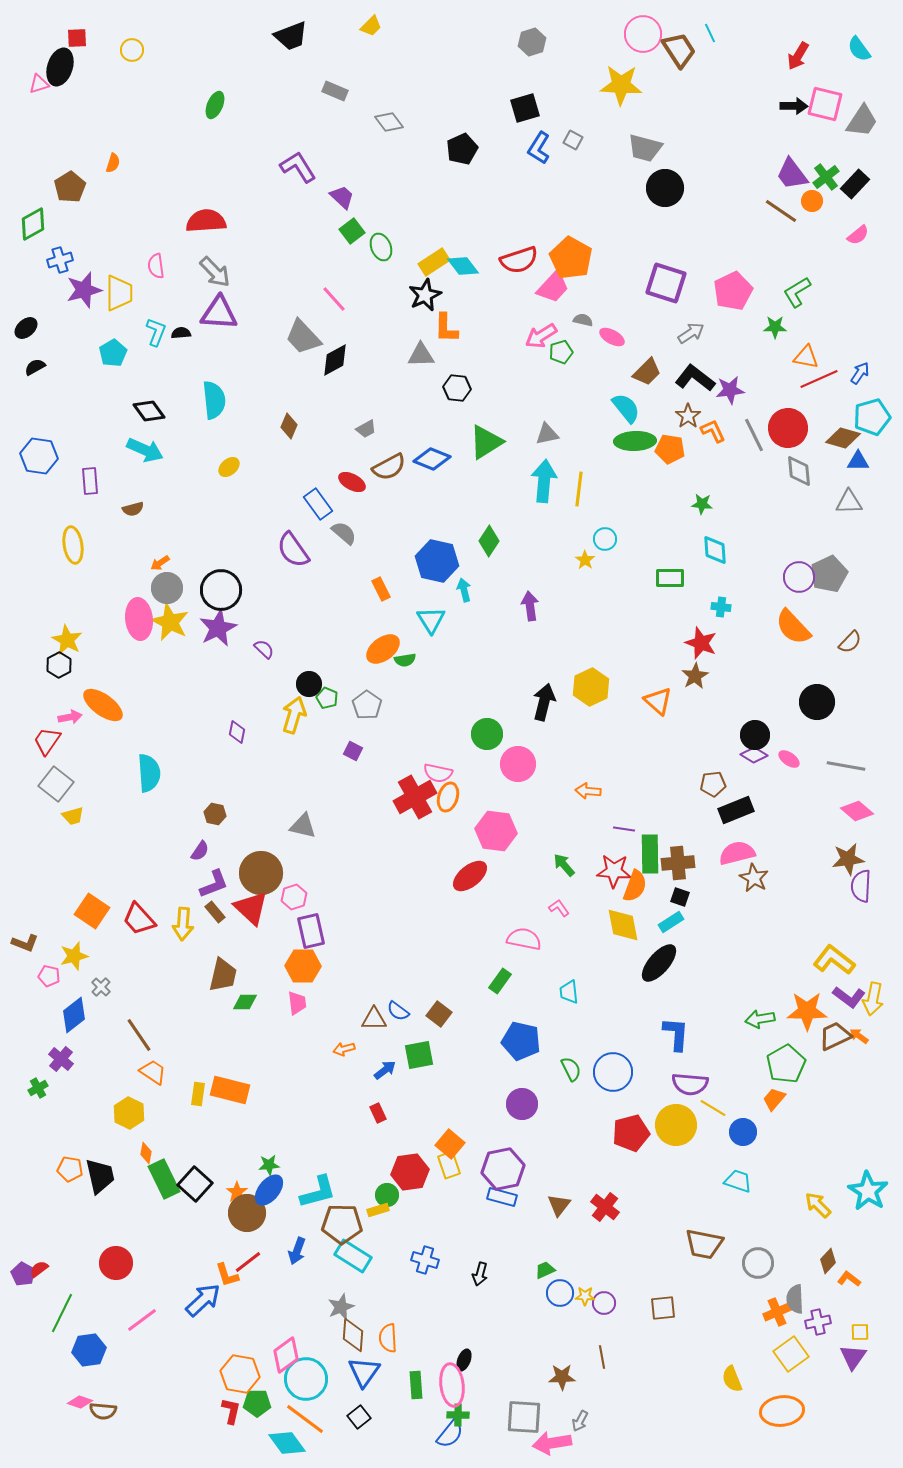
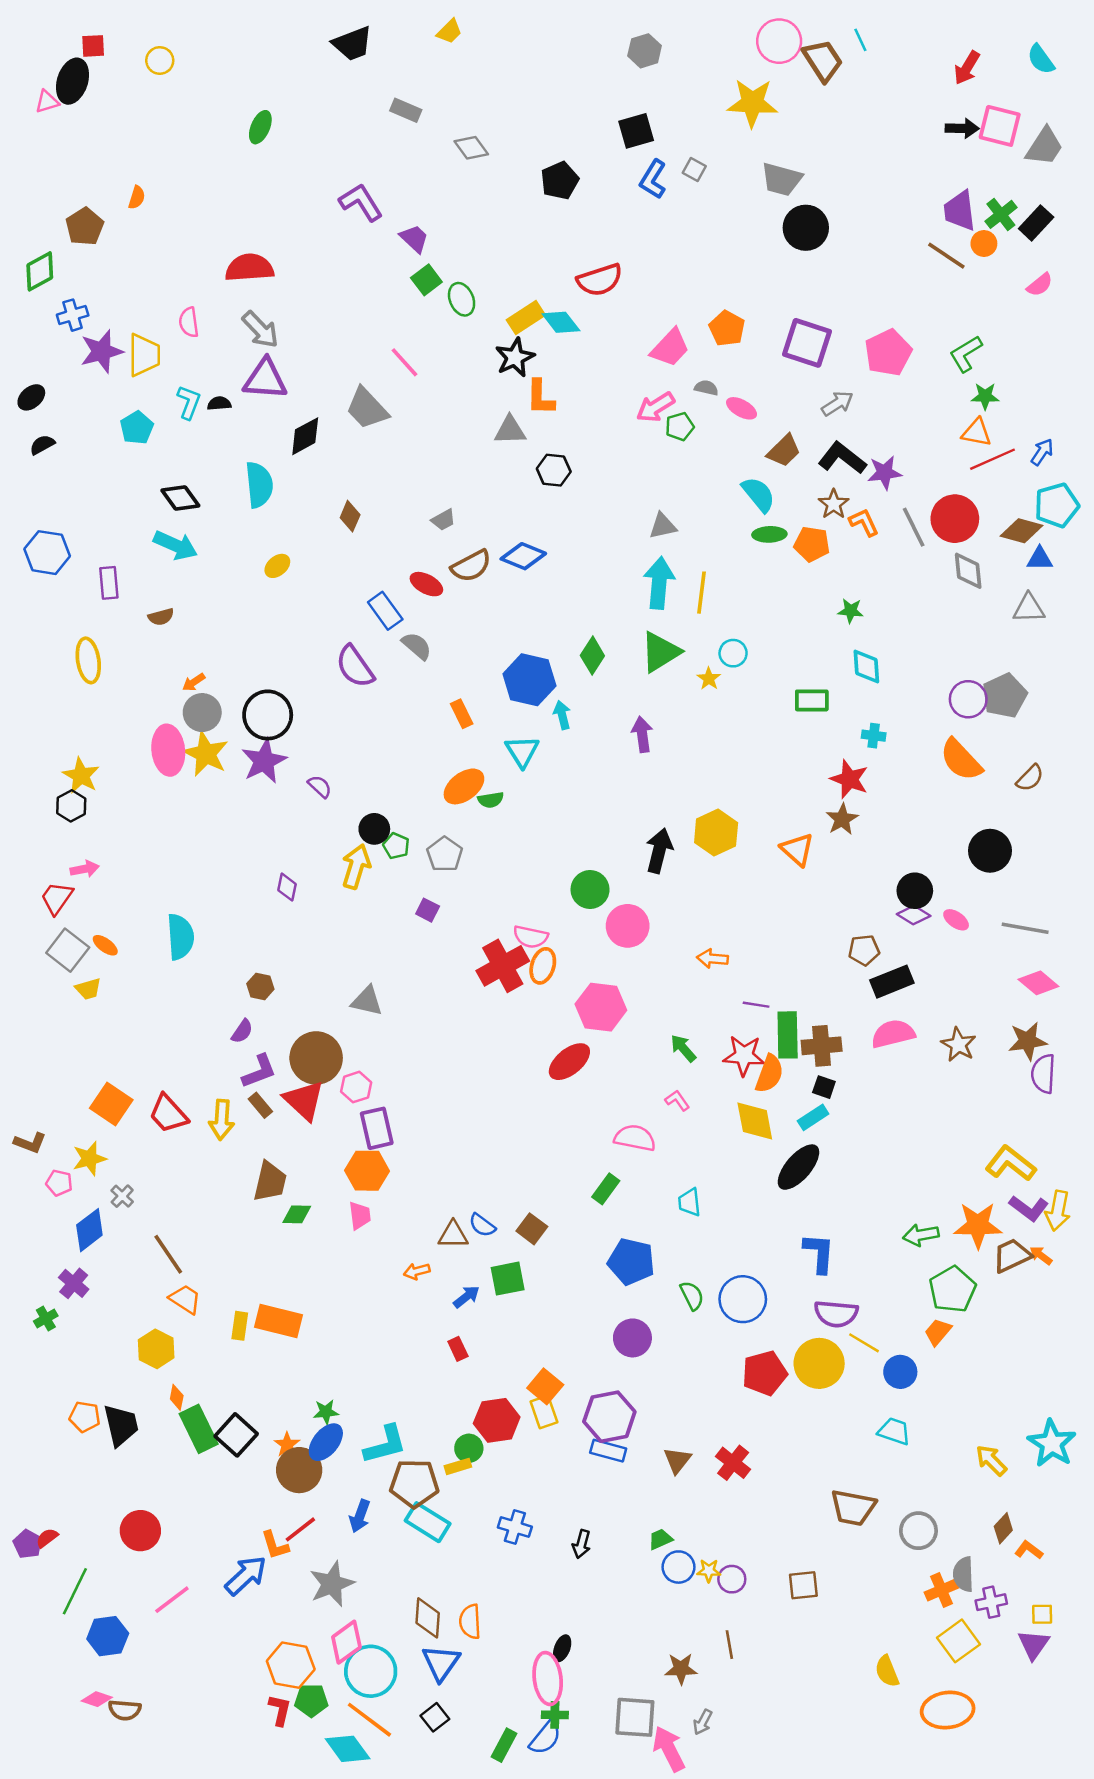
purple trapezoid: (792, 174) -> (960, 211), turned 30
orange pentagon: (571, 258) -> (727, 328), moved, size x0.7
red semicircle: (519, 260) -> (600, 280), moved
green star: (775, 327) -> (985, 396), moved
black diamond: (335, 360) -> (305, 436), moved
green ellipse: (635, 441) -> (769, 534), size x0.7
green triangle: (486, 442) -> (660, 652), moved
orange ellipse: (103, 705) -> (105, 945), moved, size x0.5
brown star: (754, 878) -> (958, 1045), moved
gray star: (341, 1307) -> (332, 1584), moved, size x1.4
green rectangle: (416, 1385) -> (504, 1745), moved, turned 32
pink arrow: (552, 1443) -> (669, 1749), turned 72

